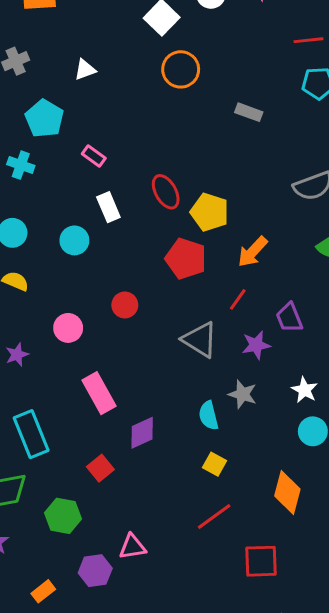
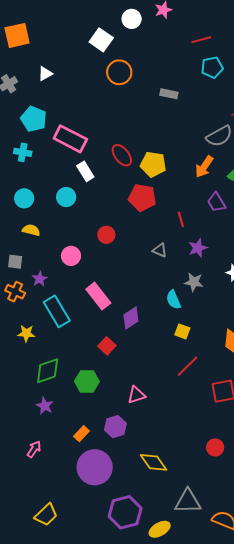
white triangle: (85, 70) -> (45, 74), moved
pink rectangle: (94, 156) -> (70, 139), size x2.0
orange arrow: (253, 252) -> (204, 167), moved
red line: (238, 299) -> (181, 219), turned -42
purple trapezoid: (289, 318) -> (216, 202), moved
gray triangle: (200, 340) -> (160, 250), size x0.6
cyan rectangle: (31, 434) -> (57, 311), moved
purple hexagon: (95, 571) -> (115, 427), moved

